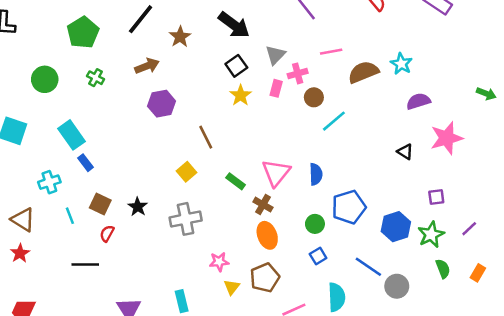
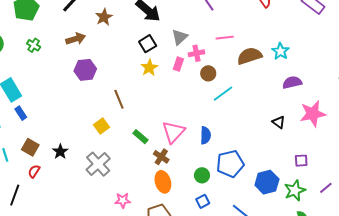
gray cross: (186, 219) -> (98, 164), turned -35
black line: (85, 264) -> (15, 195), turned -75

